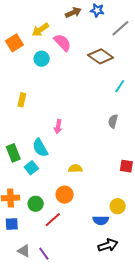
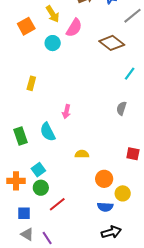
yellow arrow: (40, 30) -> (53, 14), turned -90
pink semicircle: (62, 43) -> (74, 28), turned 72
cyan square: (31, 168) -> (38, 170), moved
orange circle: (65, 195) -> (104, 179), moved
blue square: (12, 224) -> (24, 213), moved

